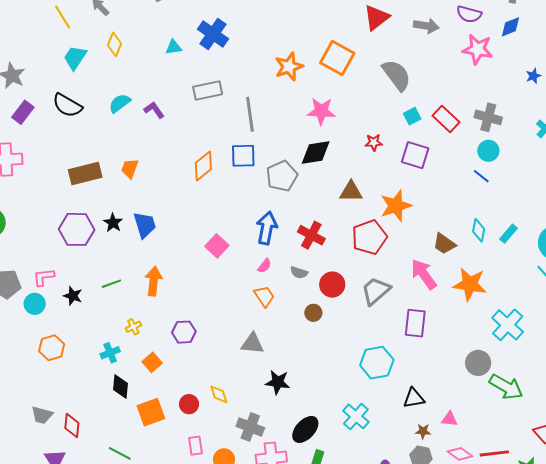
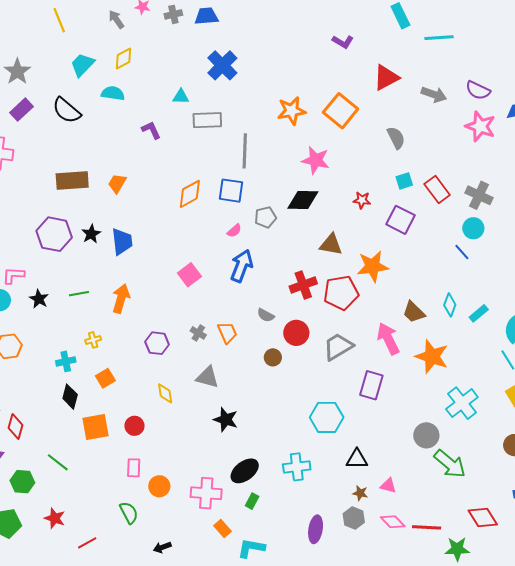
yellow line: (63, 17) -> (59, 20), moved
yellow diamond: (114, 44) -> (124, 58), turned 30
cyan triangle: (174, 47) -> (181, 97), moved
gray semicircle: (397, 75) -> (396, 138), size x0.7
cyan semicircle: (120, 103) -> (113, 93), moved, turned 35
gray pentagon: (282, 176) -> (266, 217), size x0.7
red cross: (311, 235) -> (303, 285), moved, turned 32
pink semicircle: (265, 266) -> (234, 231), moved
purple hexagon: (184, 332) -> (157, 343), moved
yellow diamond: (219, 394) -> (165, 393), moved
cyan cross: (356, 416) -> (297, 467), turned 32
gray cross: (250, 427) -> (198, 333), moved, size x0.6

